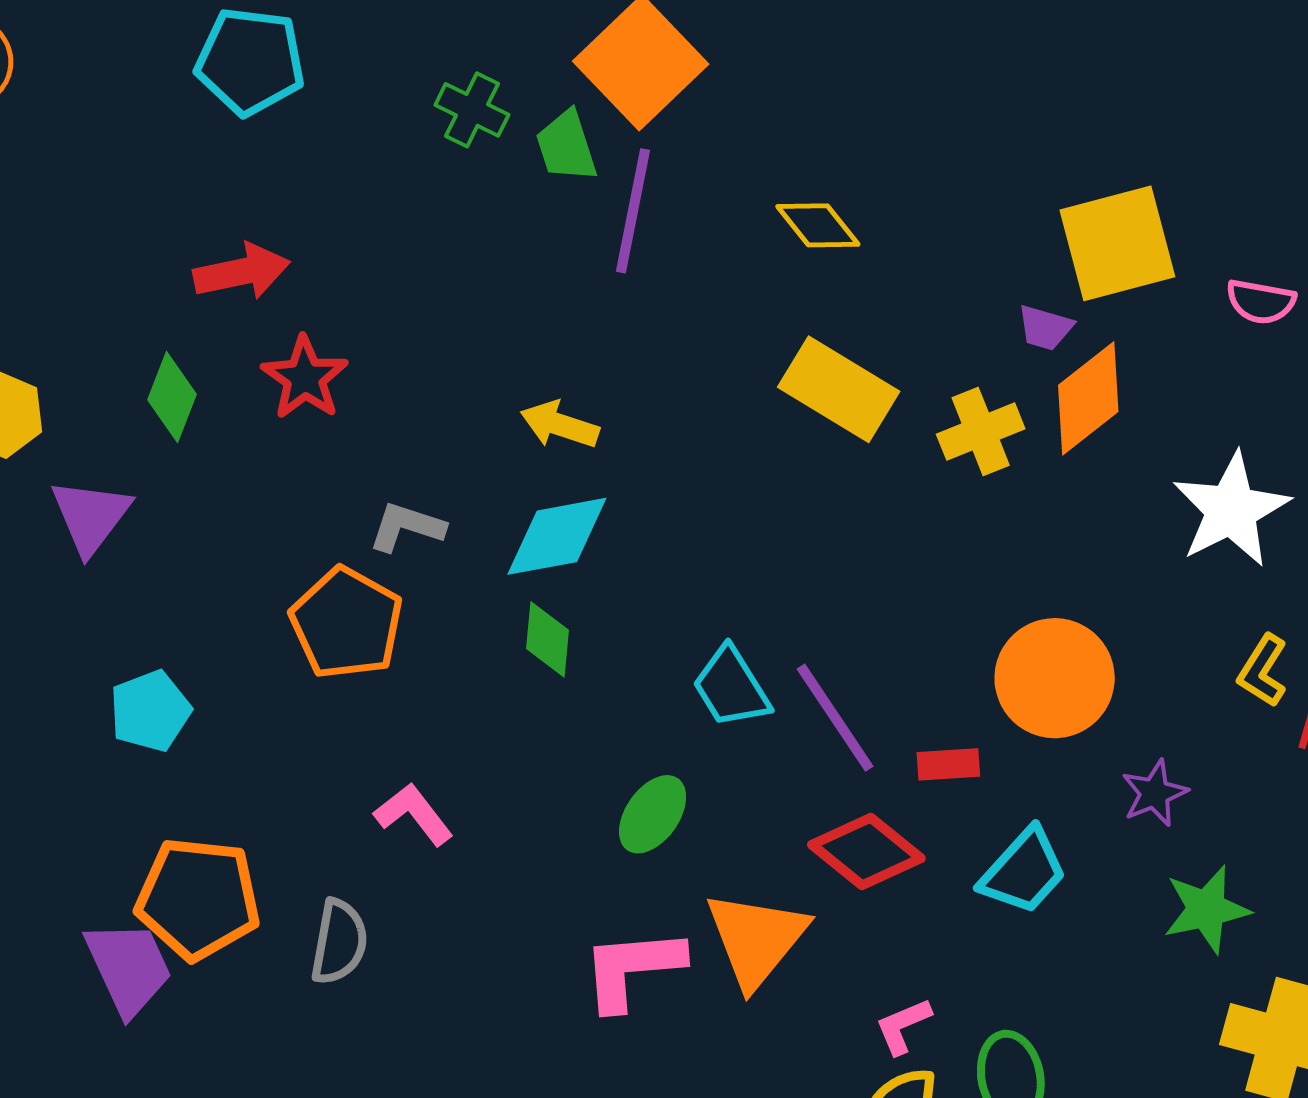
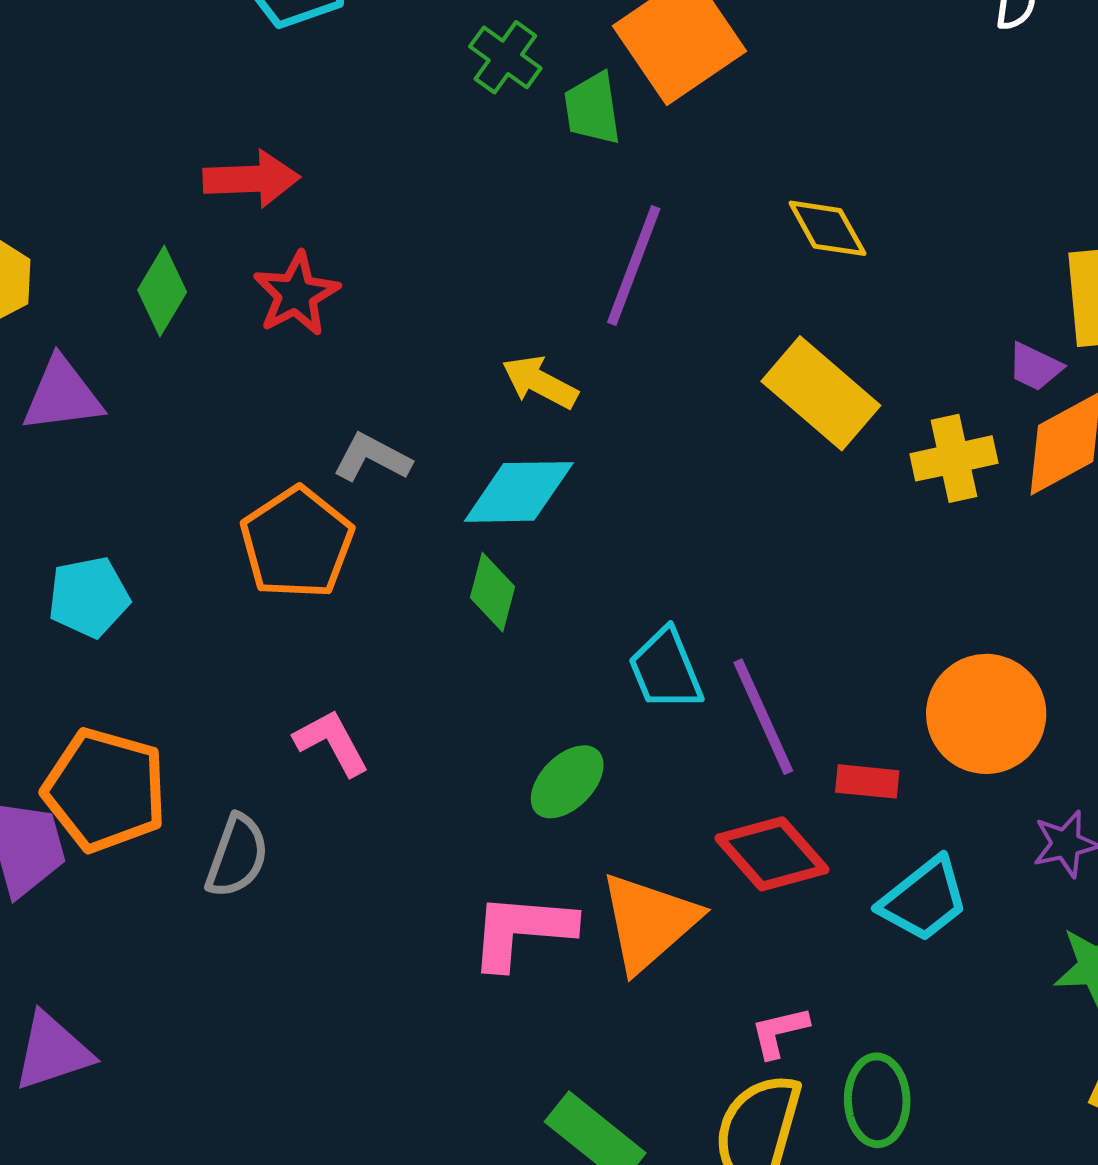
purple line: (633, 211) -> (634, 266), moved
purple triangle: (91, 516) -> (62, 395), turned 36

